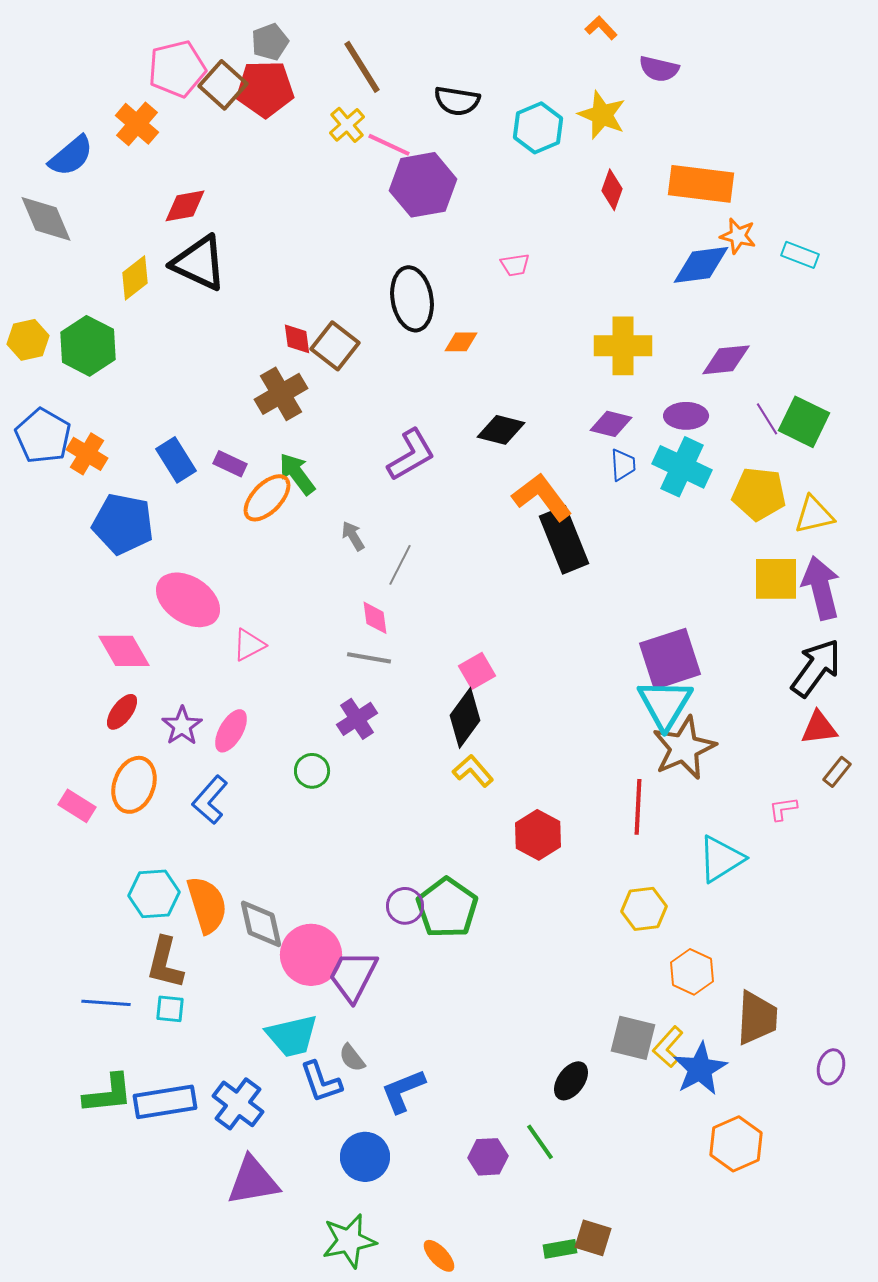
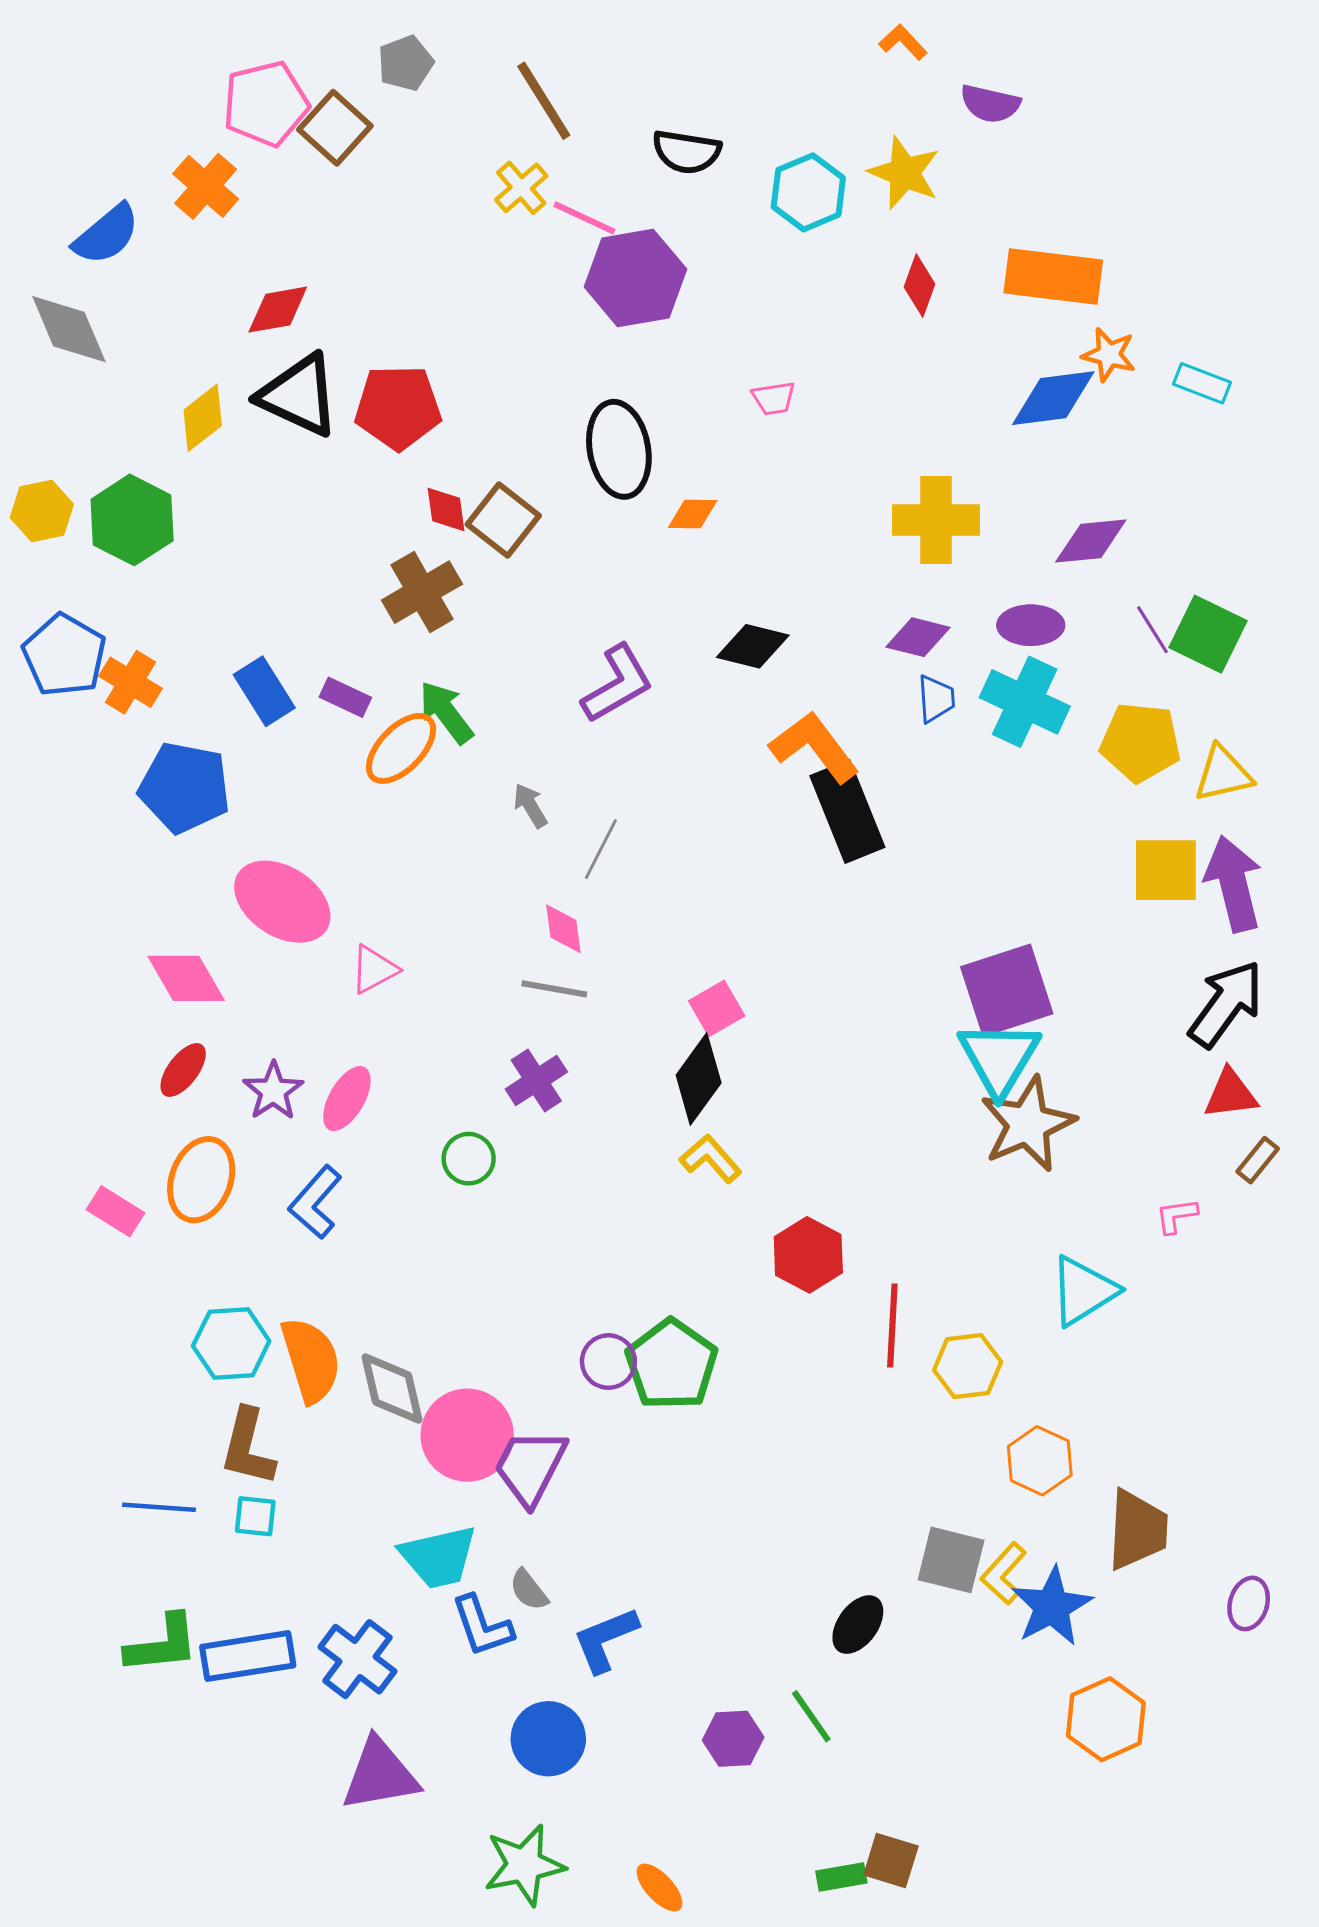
red pentagon: (265, 89) -> (398, 407), moved
red line: (638, 807) -> (892, 1325), moved

